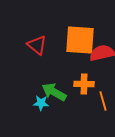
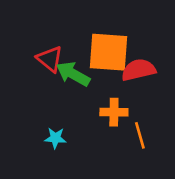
green arrow: (54, 92) -> (73, 74), moved

